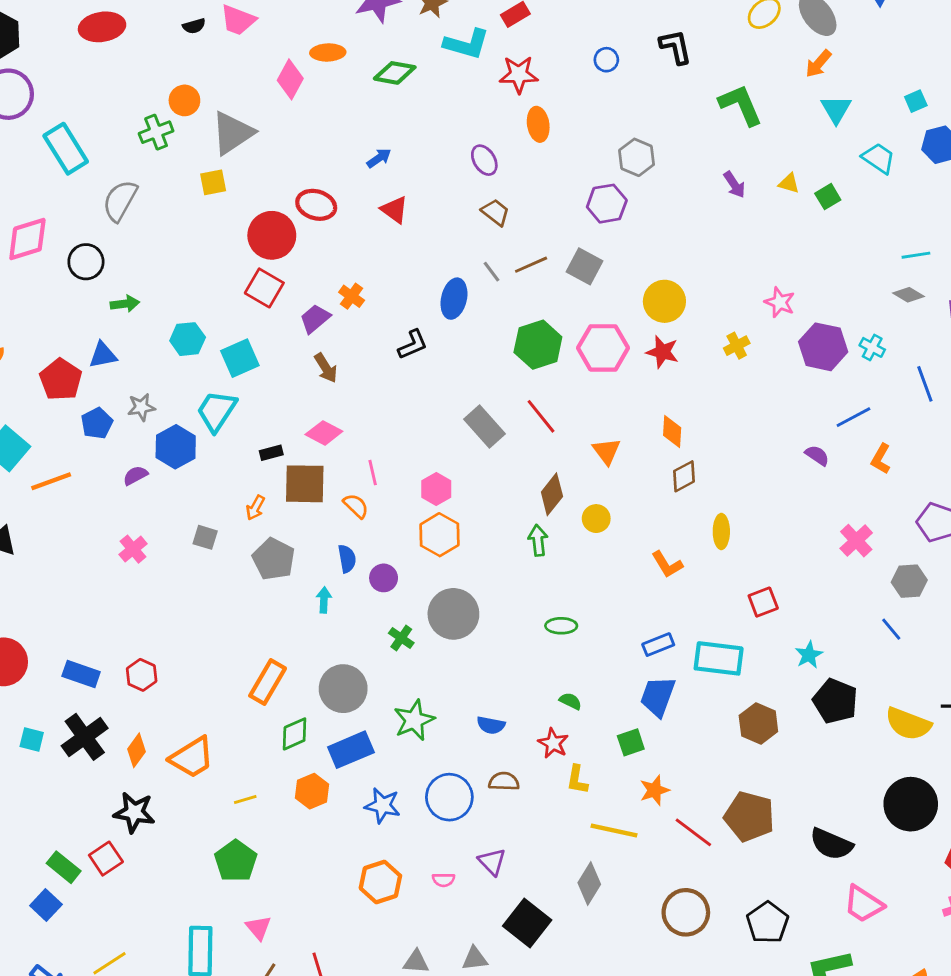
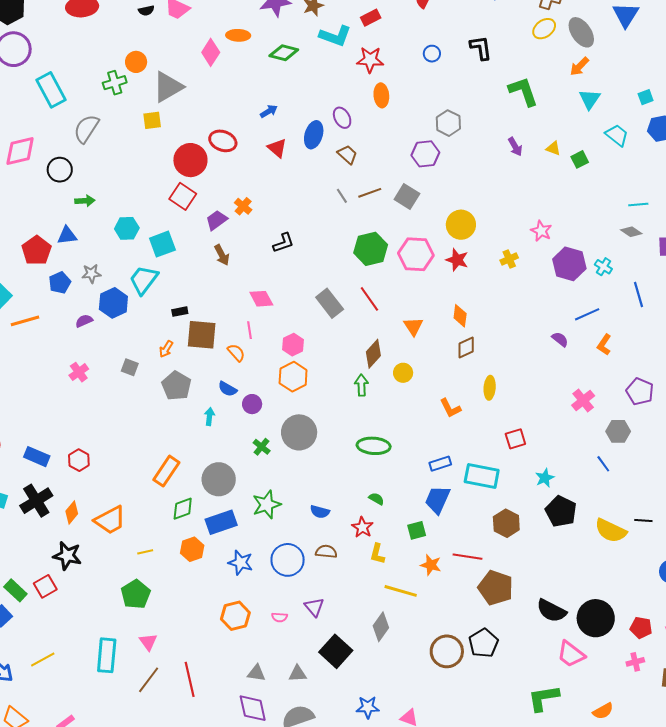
blue ellipse: (454, 299) -> (314, 135), moved
pink diamond: (324, 433) -> (261, 299), moved, turned 30
blue semicircle: (347, 559) -> (228, 389), turned 126
green ellipse: (561, 626) -> (374, 446), size x1.5
orange star: (655, 790) -> (431, 565), turned 30
black circle: (911, 804) -> (596, 618), moved
red line: (693, 832) -> (468, 557), moved, turned -32
black pentagon: (768, 923) -> (484, 643), moved

